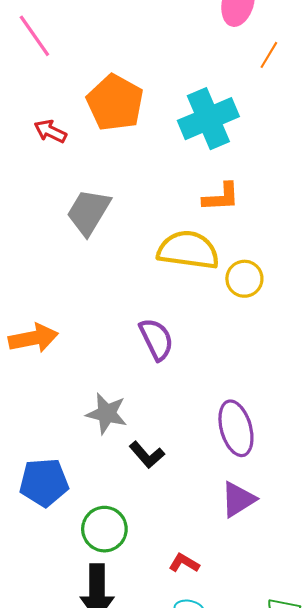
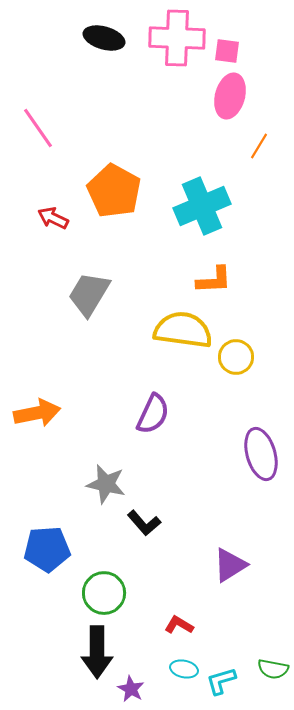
purple semicircle: (156, 339) -> (153, 414), turned 51
purple ellipse: (236, 428) -> (261, 454), moved

